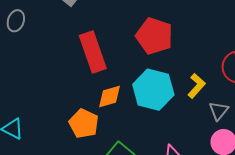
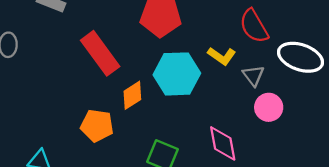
yellow L-shape: (197, 86) -> (222, 56), turned 100
orange pentagon: (84, 123) -> (97, 126), moved

